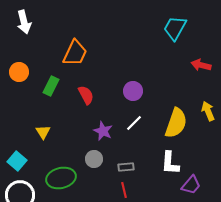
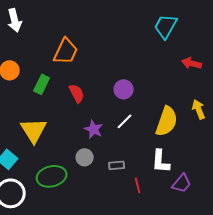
yellow triangle: (43, 132) -> (34, 130), size x1.8
red line: (124, 190) -> (138, 185), moved

